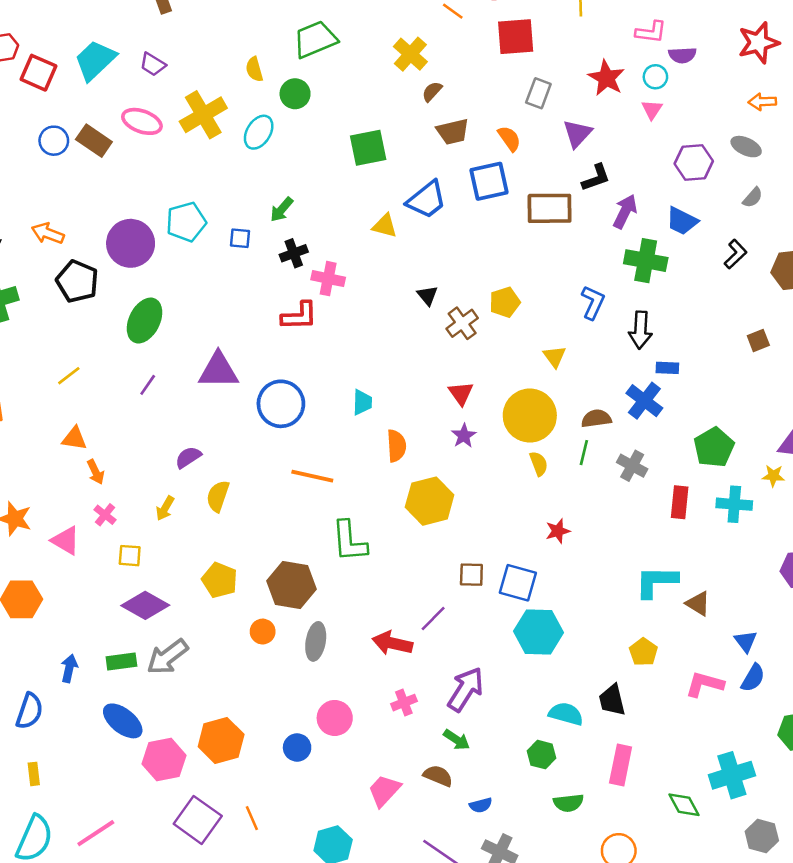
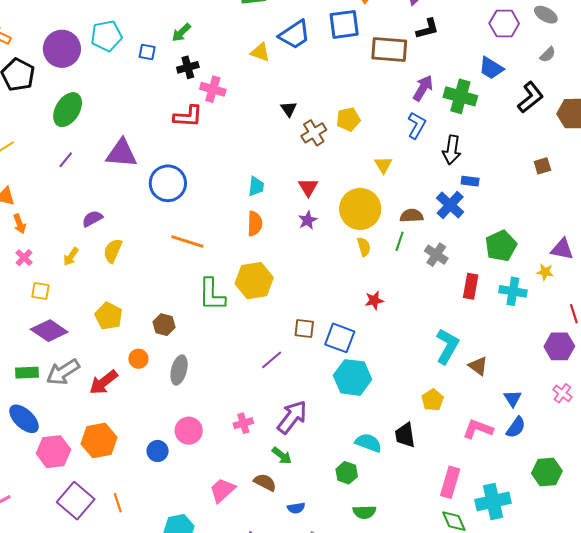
purple arrow: (625, 211) -> (423, 88), moved
black L-shape: (735, 254) -> (530, 97), size x1.4
cyan trapezoid: (362, 402) -> (256, 186), moved
yellow hexagon: (430, 501) -> (254, 281), moved
cyan L-shape: (656, 582) -> (447, 346), turned 114
brown hexagon: (292, 585) -> (164, 325), size x0.6
red arrow: (392, 643) -> (103, 382), moved, turned -56
pink rectangle: (621, 765) -> (450, 482), moved

